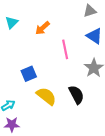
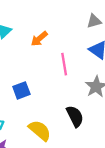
yellow semicircle: (46, 96) -> (40, 130), moved

